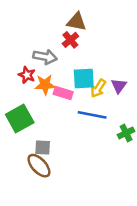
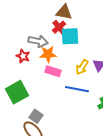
cyan square: (84, 79) -> (70, 36), moved
orange star: (45, 85) -> (48, 54), moved
gray square: (43, 147) -> (36, 116), turned 32

